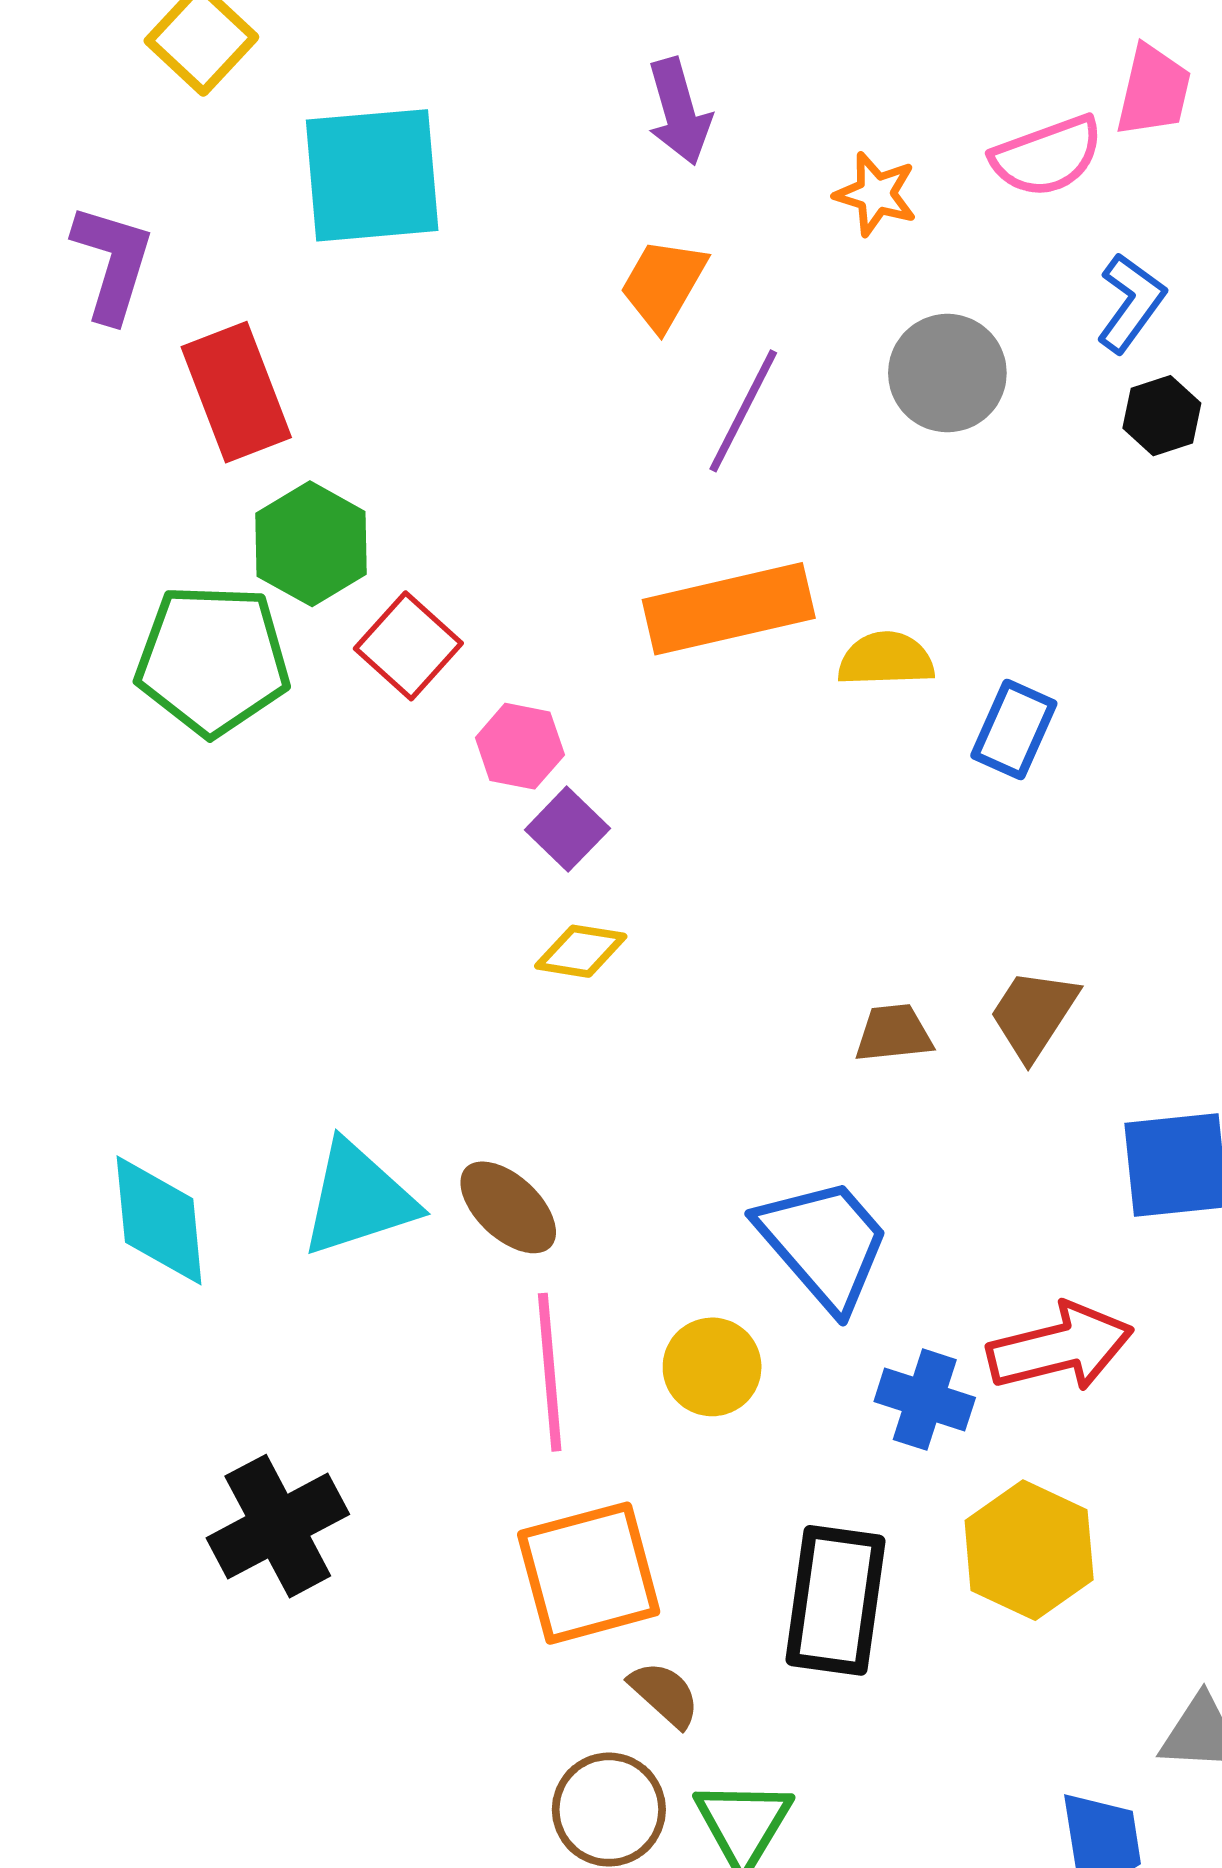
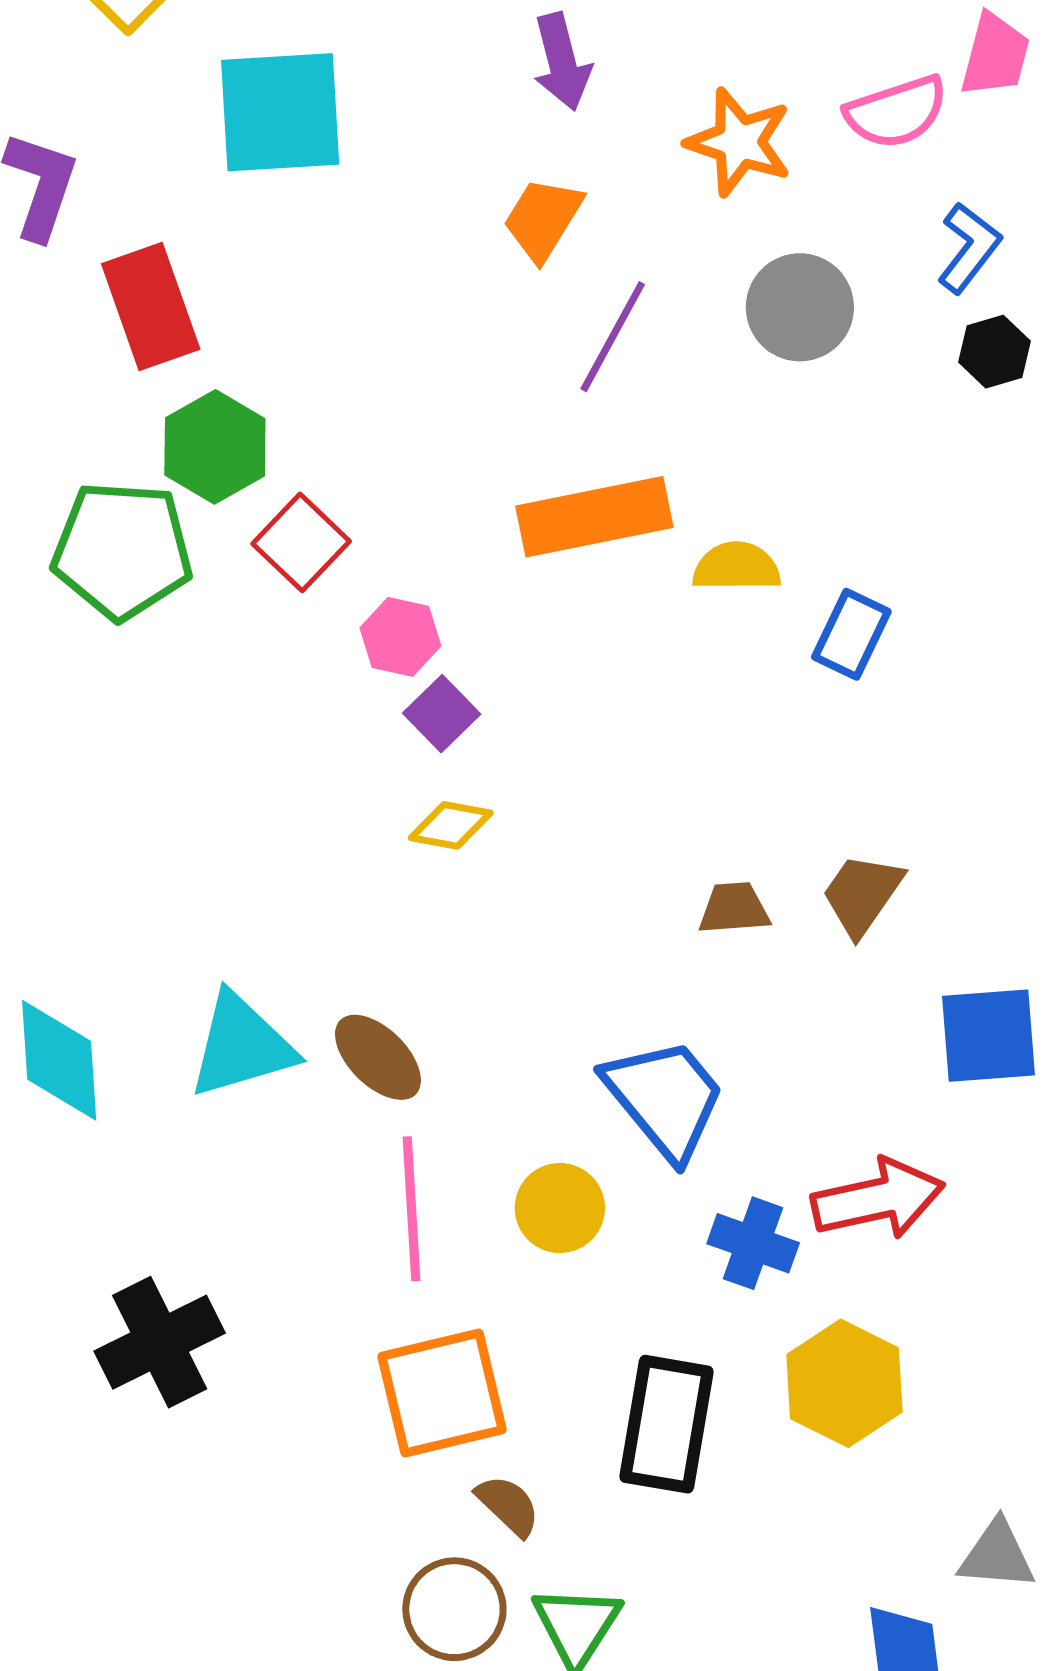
orange star: (876, 194) -> (739, 142), size x1.4

